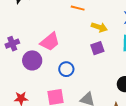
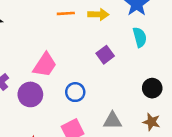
yellow arrow: (99, 27) -> (98, 14), moved

